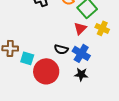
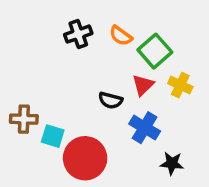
black semicircle: (61, 49) -> (111, 100), moved
black star: (81, 74) -> (172, 163), moved

